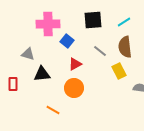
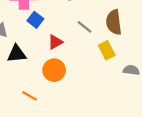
blue square: (67, 41) -> (35, 20), moved

